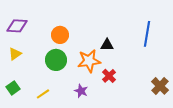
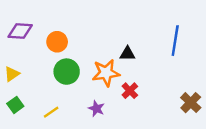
orange circle: (60, 35) -> (57, 42), moved
yellow triangle: (15, 54) -> (12, 74), moved

